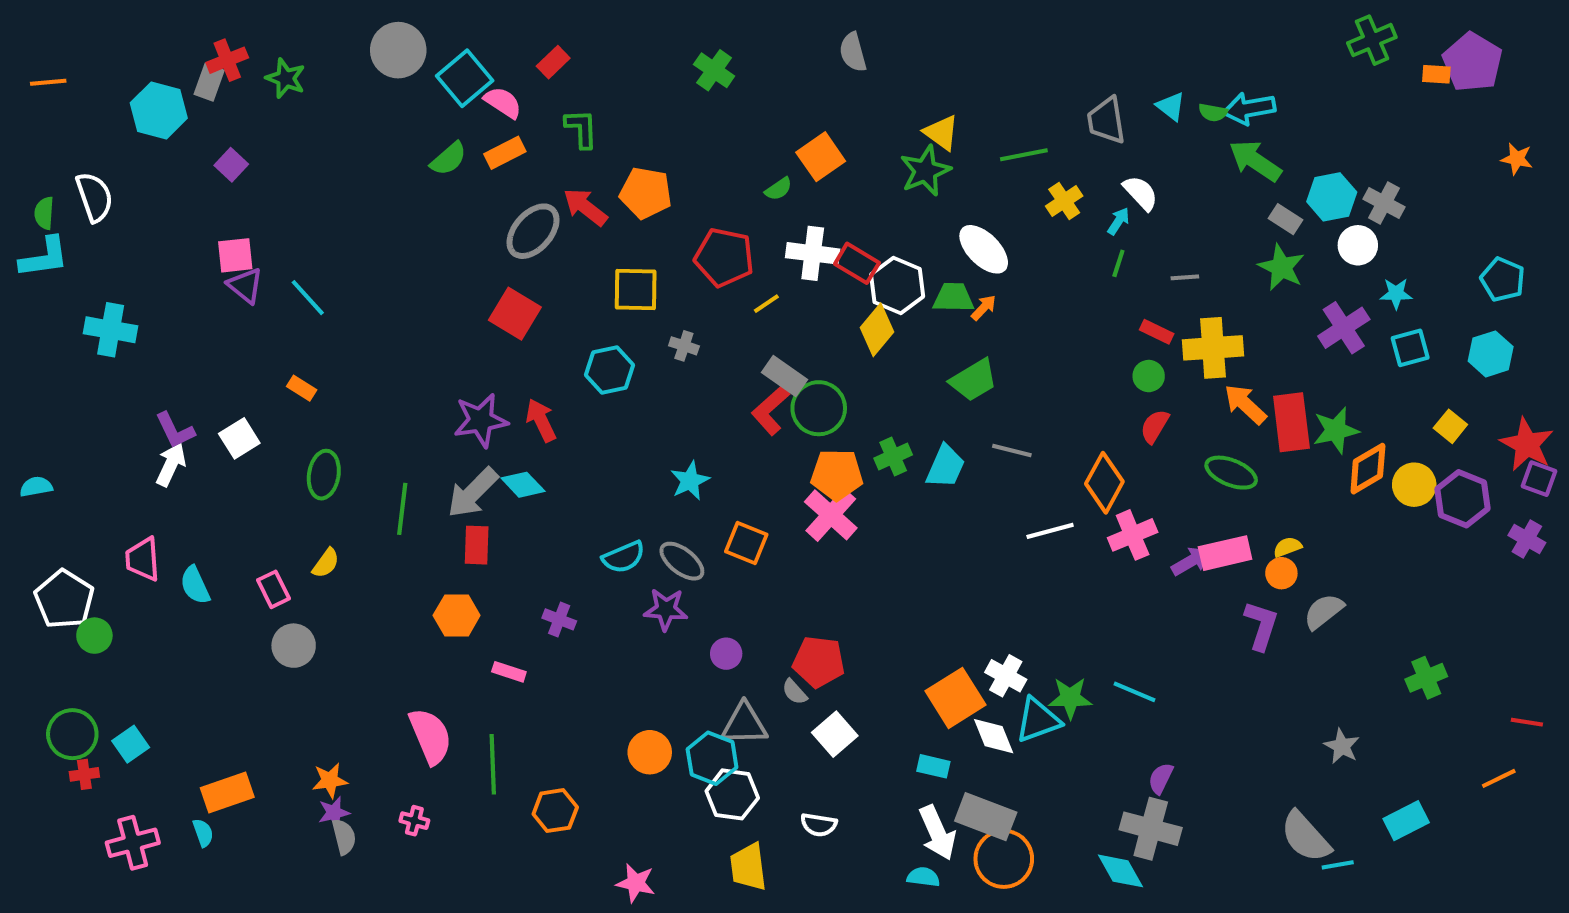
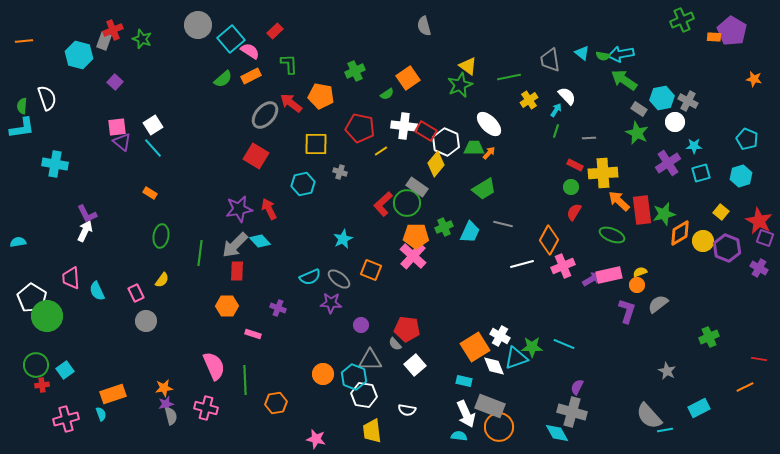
green cross: (714, 70) -> (355, 71), moved, turned 30
gray rectangle: (784, 376) -> (417, 187), moved
white square: (239, 438) -> (153, 125), moved
green circle: (94, 636) -> (47, 316), size x1.8
pink cross: (414, 821) -> (206, 408), size x1.6

